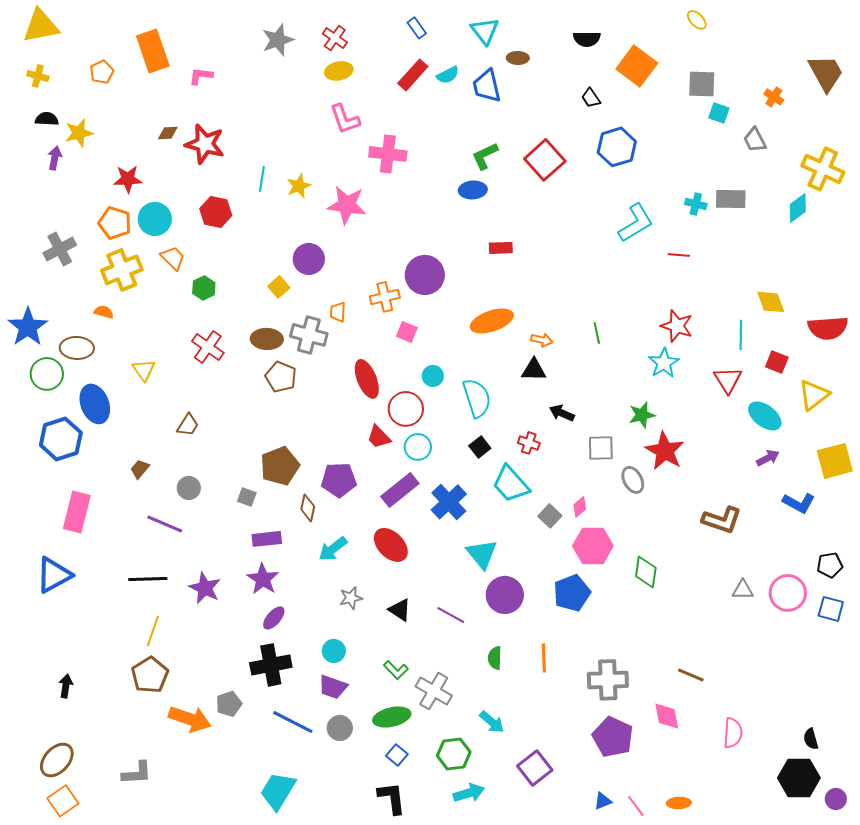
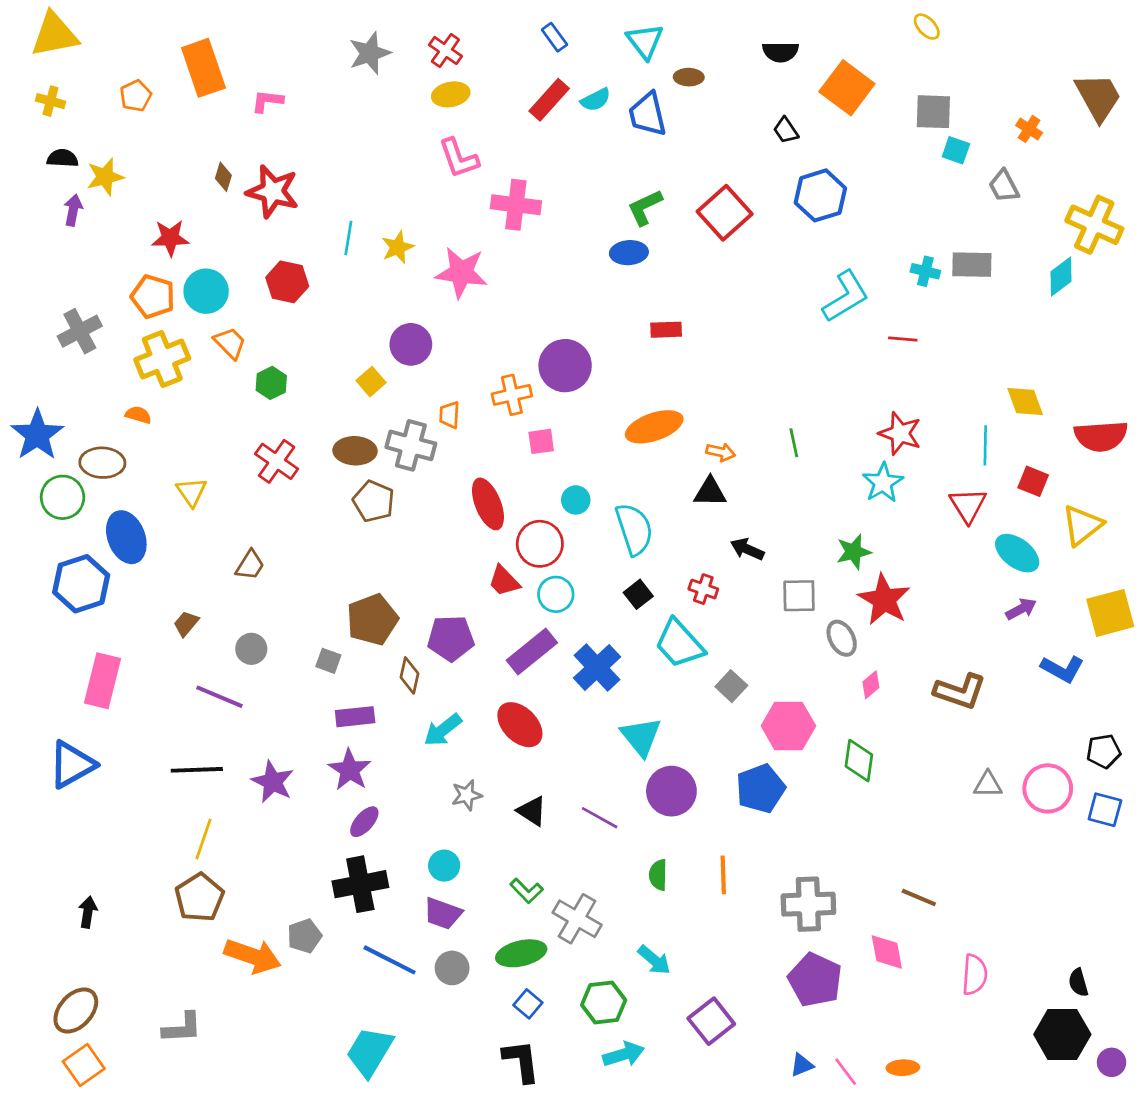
brown diamond: (168, 133) -> (223, 177), turned -70
pink square: (407, 332) -> (541, 441), turned -30
pink diamond: (580, 507) -> (871, 685), moved

